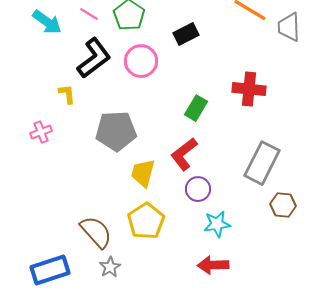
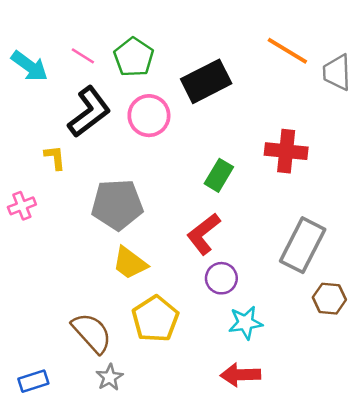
black rectangle: (186, 34) -> (206, 81), size x1.5
yellow trapezoid: (143, 173) -> (130, 263), moved, turned -68
blue rectangle: (50, 270) -> (33, 381), size x0.6

